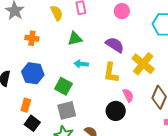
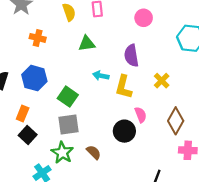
purple semicircle: (115, 45) -> (131, 56), turned -138
cyan arrow: (81, 64) -> (101, 76), moved
yellow cross: (143, 64) -> (162, 81), size x0.6

